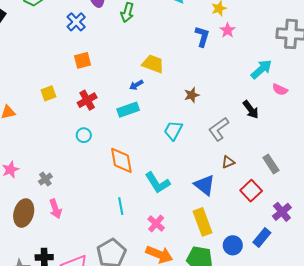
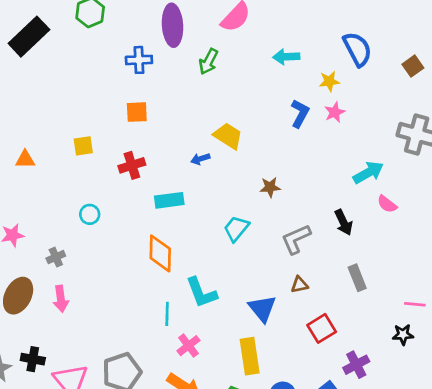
blue cross: (76, 22) -> (139, 60), turned 30
cyan rectangle: (128, 110) -> (169, 200), moved
cyan circle: (84, 135) -> (90, 214), moved
gray rectangle: (271, 164) -> (357, 278), moved
cyan line: (121, 206) -> (167, 314), moved

